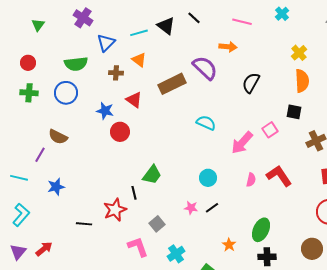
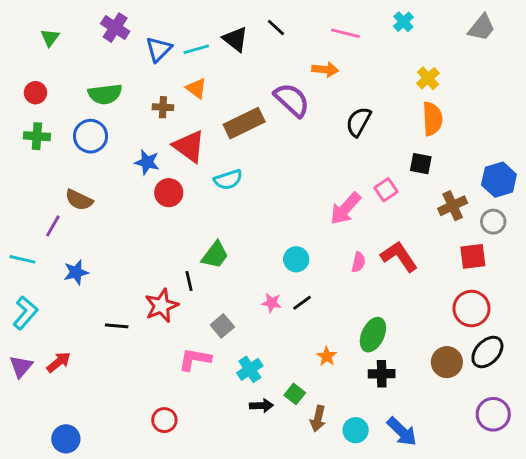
blue triangle: (106, 43) -> (159, 49), moved
red triangle: (134, 100) -> (189, 146), size x1.4
cyan semicircle: (206, 123) -> (228, 180), moved, turned 138
pink L-shape: (138, 247) -> (195, 359), turned -60

